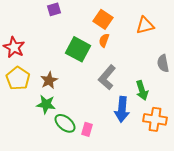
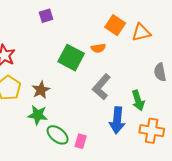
orange square: (103, 19) -> (115, 25), moved
orange semicircle: (104, 40) -> (98, 48), turned -120

